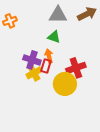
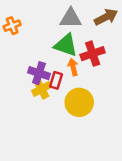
green triangle: (54, 37) -> (66, 45), size x1.5
orange arrow: (49, 56) -> (73, 67), moved
red cross: (76, 68) -> (93, 54), moved

